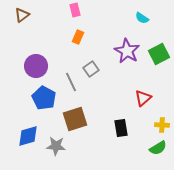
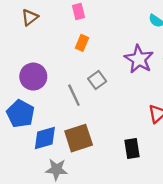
brown triangle: (22, 15) -> (30, 17), moved
blue pentagon: (44, 98) -> (20, 114), moved
blue diamond: (28, 136) -> (45, 138), moved

